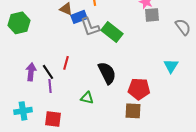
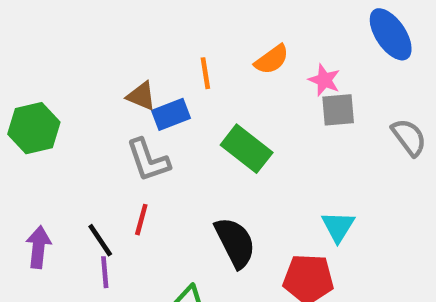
gray L-shape: (90, 27) -> (148, 160), moved
cyan triangle: (171, 66) -> (338, 226), moved
purple arrow: (31, 72) -> (38, 247), moved

